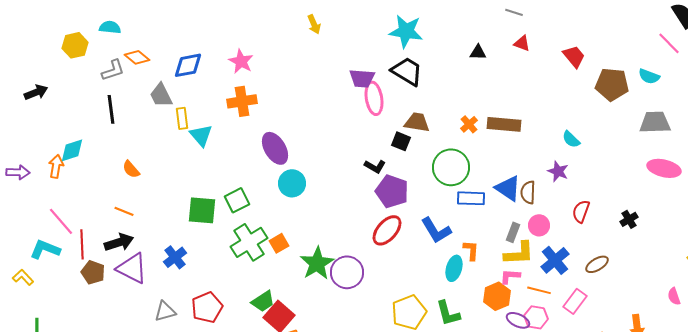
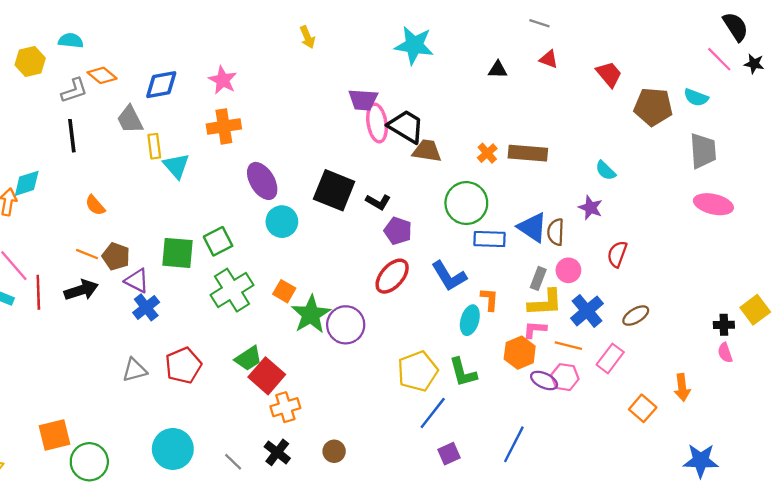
black trapezoid: (407, 71) -> (406, 126), moved
gray trapezoid: (655, 122) -> (703, 151), turned 88
black square: (401, 141) -> (334, 190), moved, size x1.8
purple pentagon: (392, 191) -> (398, 231), size x0.7
black cross: (629, 219) -> (724, 325), moved, turned 30
orange square: (279, 243) -> (284, 291), moved, turned -30
purple triangle: (132, 268) -> (137, 281), moved, size x0.7
brown pentagon: (93, 272) -> (116, 256), moved

